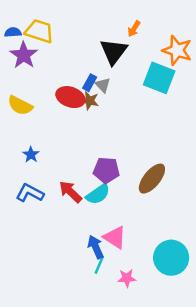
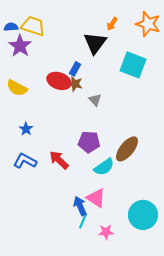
orange star: (177, 50) -> (148, 24), moved
gray triangle: (103, 85) -> (95, 100), moved
cyan semicircle: (98, 194) -> (104, 167), moved

